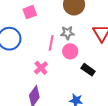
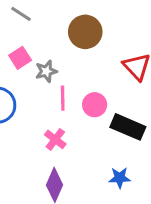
gray star: (67, 33) -> (46, 71), moved
black rectangle: (88, 70) -> (128, 127), size x1.5

